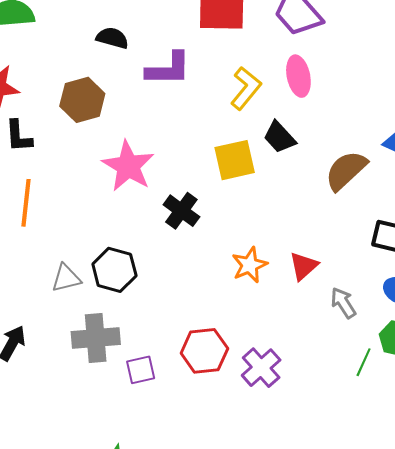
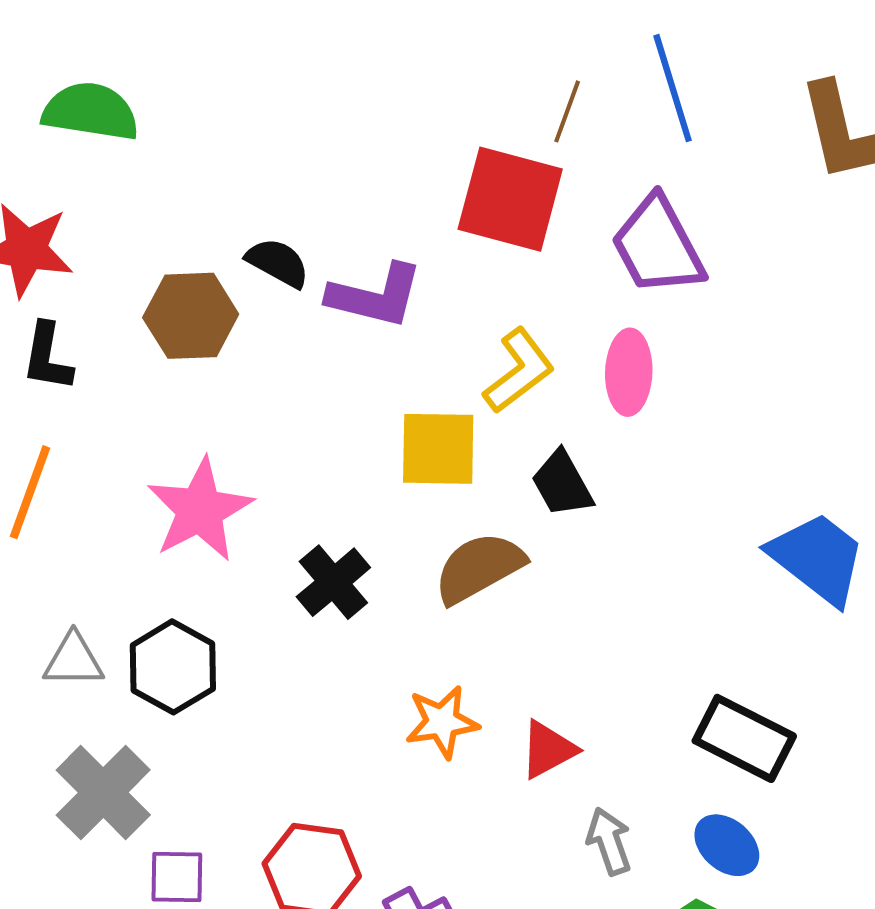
black semicircle: (112, 38) -> (278, 263), moved
yellow square: (235, 160) -> (438, 449), moved
pink star: (128, 166) -> (200, 510), moved
brown semicircle: (346, 170) -> (479, 568), moved
gray cross: (96, 338) -> (103, 793), turned 36

